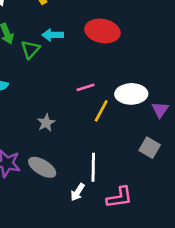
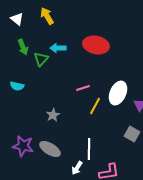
white ellipse: (131, 94) -> (118, 93), turned -65

